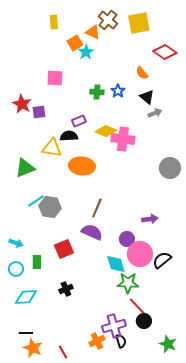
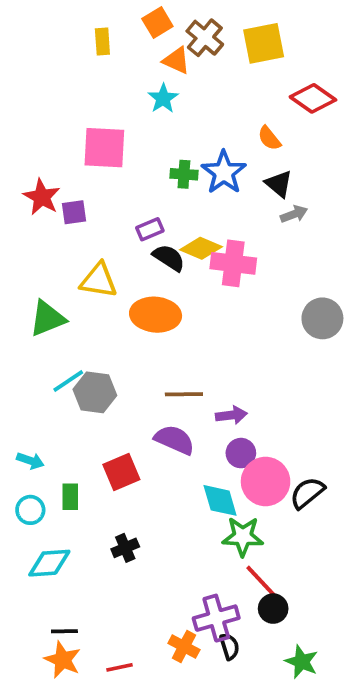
orange square: (75, 43) -> (157, 23), moved
pink square: (55, 78) -> (104, 148), size x1.4
blue star: (118, 91) -> (224, 172), size x1.6
black semicircle: (69, 136) -> (169, 258), moved, turned 36
brown line: (97, 208) -> (184, 394), turned 66
purple arrow: (150, 219) -> (231, 415), moved
black line: (26, 333) -> (64, 631), moved
orange cross: (97, 341) -> (184, 647), turned -35
green star: (168, 344) -> (302, 662), moved
red line: (63, 352) -> (119, 667), turned -72

